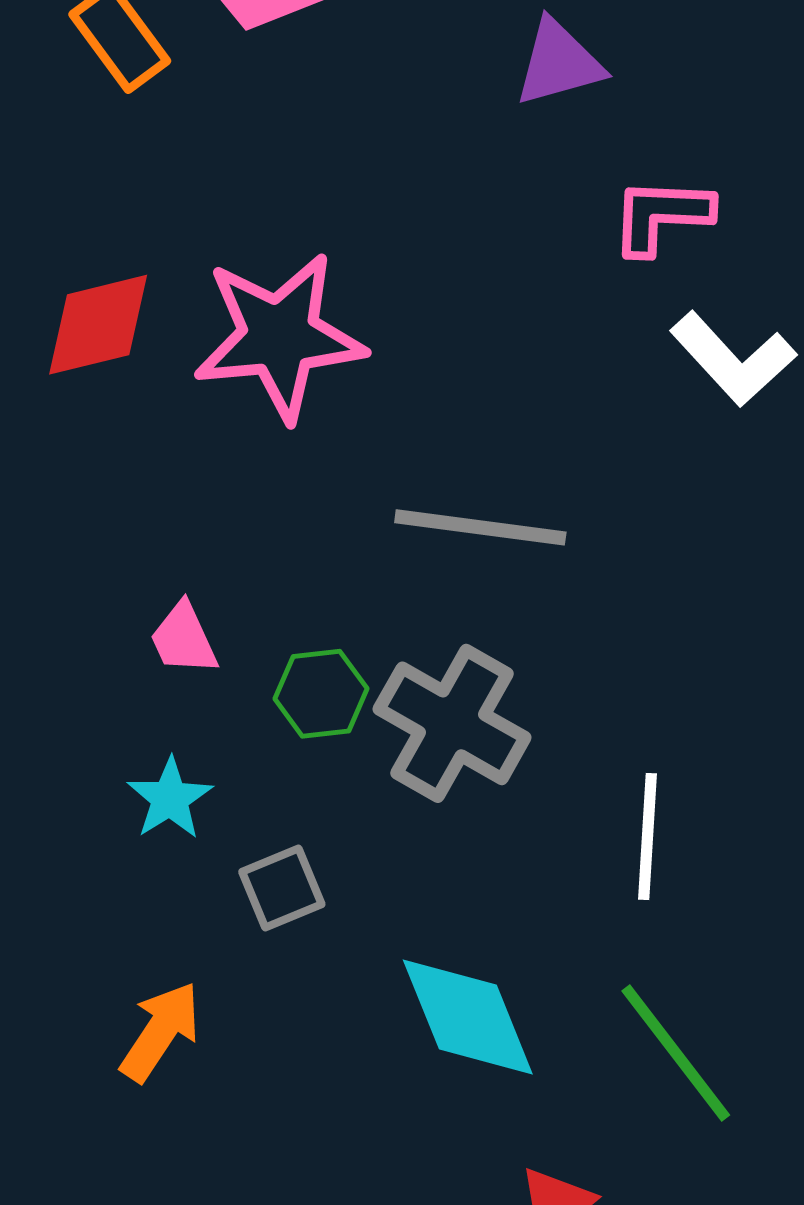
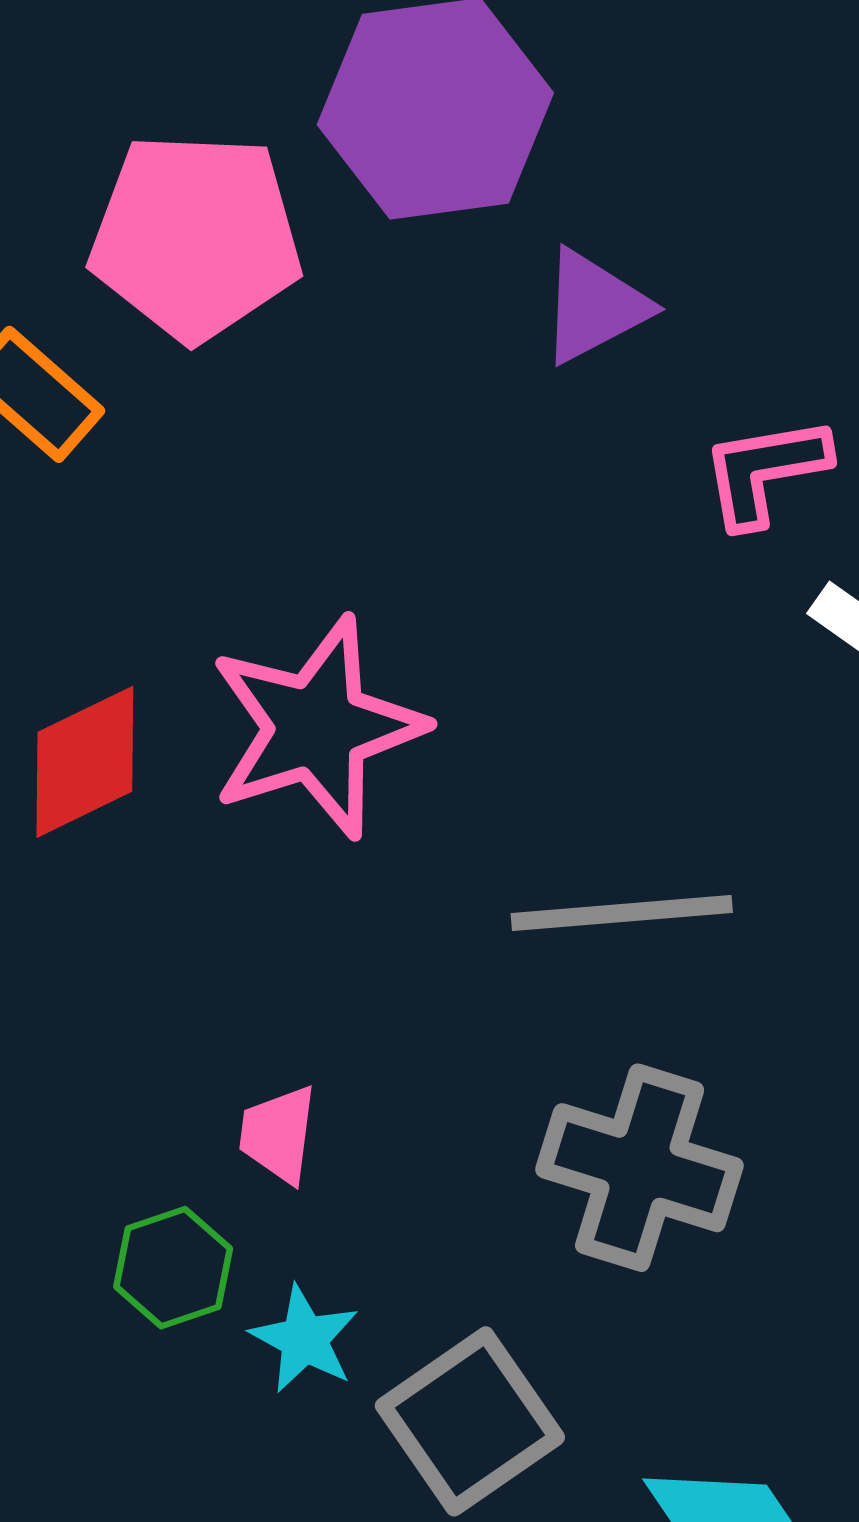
pink trapezoid: (184, 639) -> (278, 1134), turned 44
green hexagon: (321, 694) -> (173, 1268), moved
gray square: (282, 888) -> (470, 1421), size x1.6

